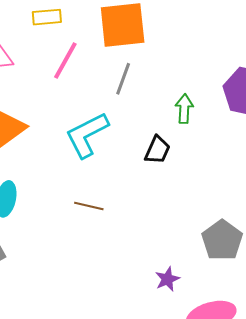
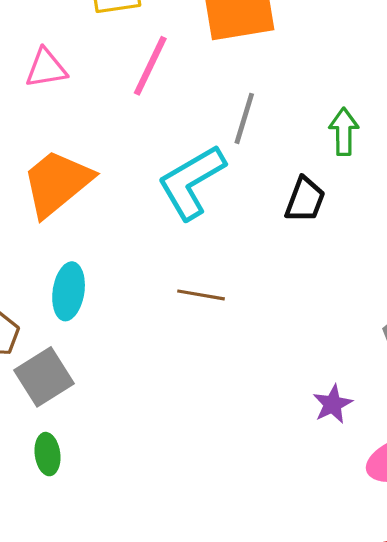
gray line: (123, 79) -> (244, 118), moved

